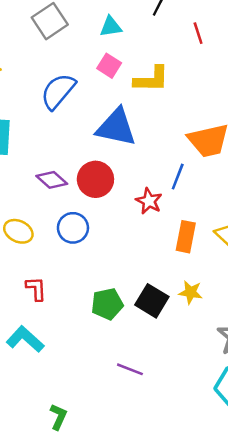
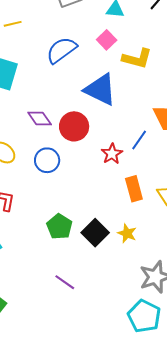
orange rectangle: (186, 237) -> (134, 189), turned -40
green pentagon: (107, 304) -> (59, 227), turned 30

